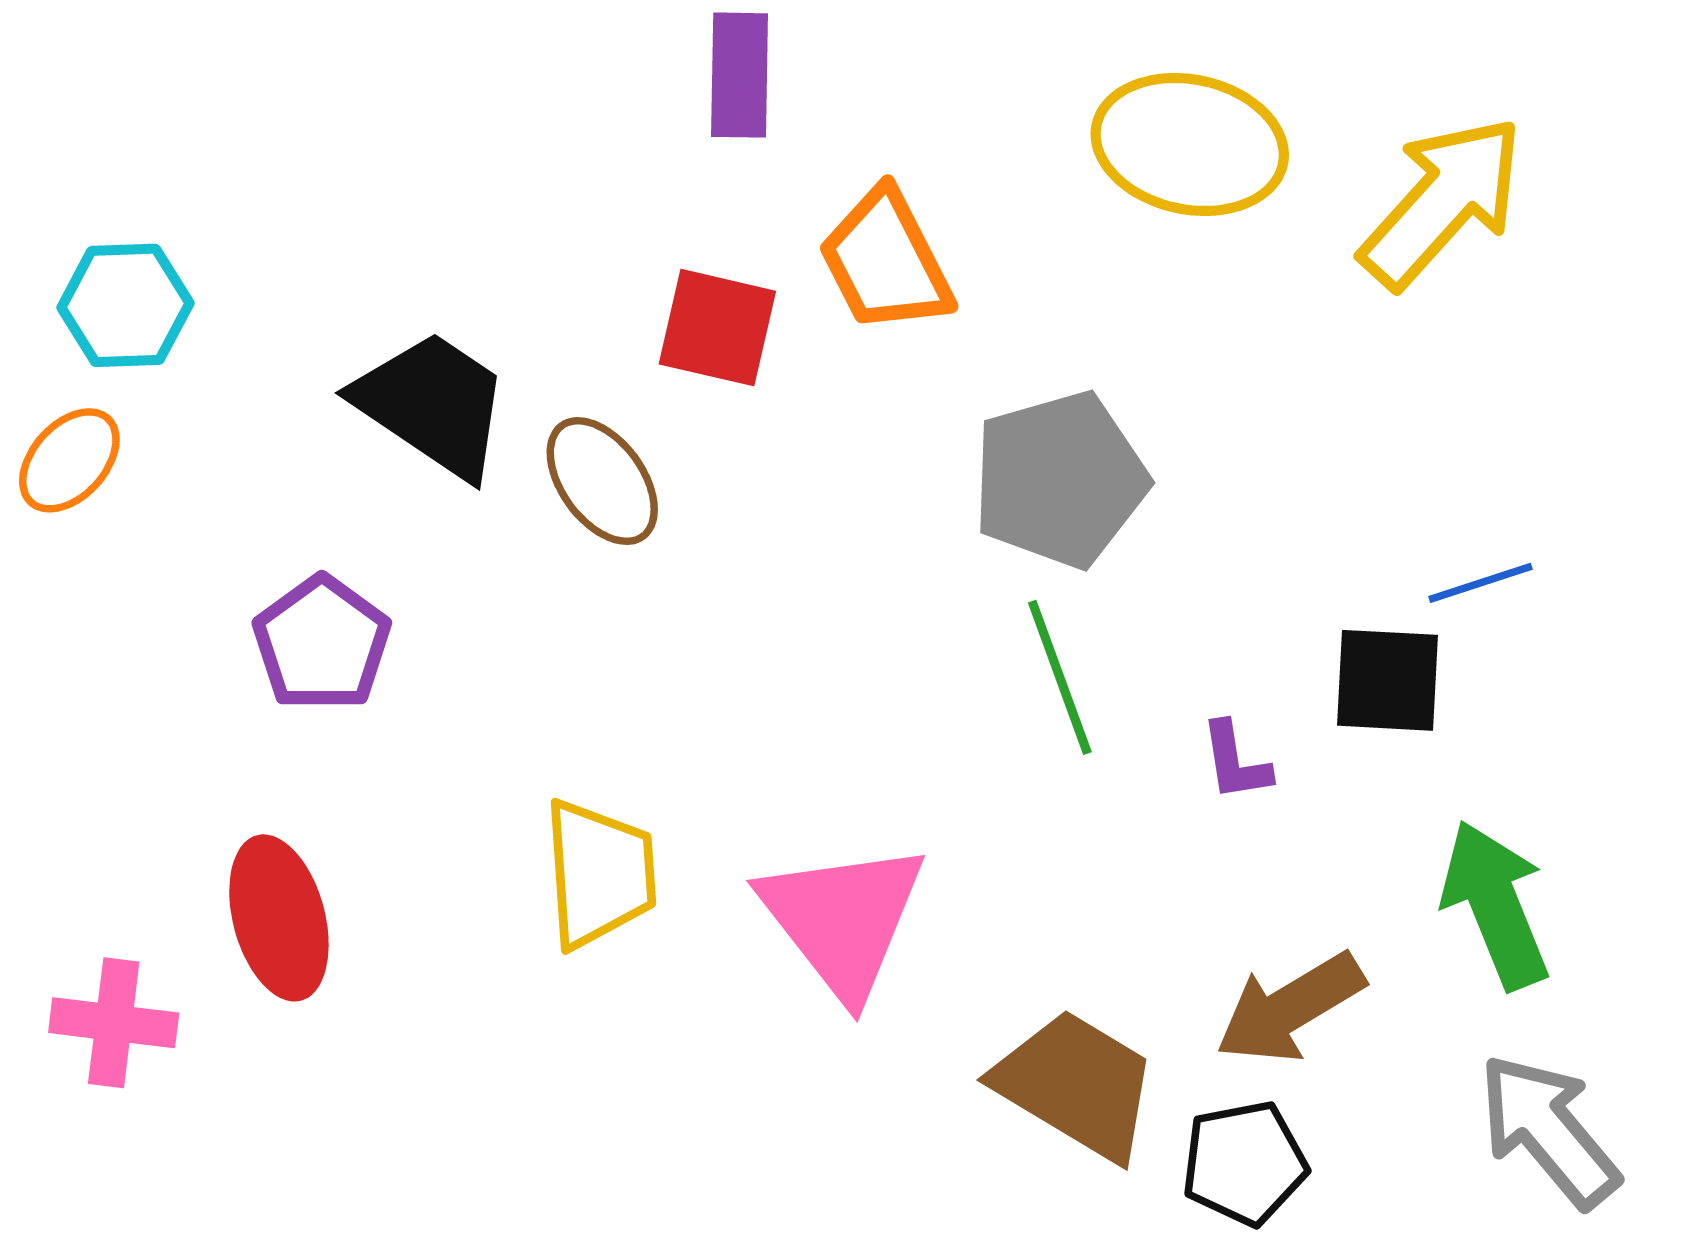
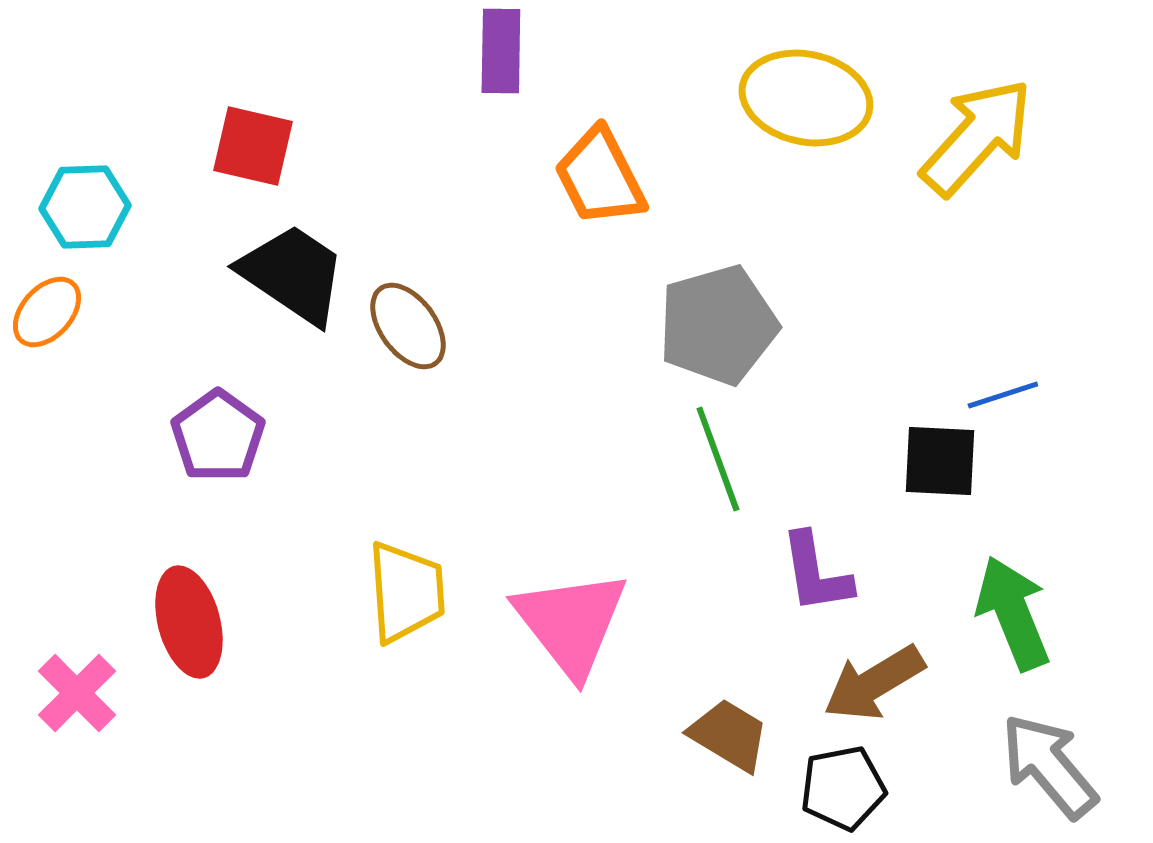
red square: (717, 328) -> (253, 146), moved
purple L-shape: (1235, 761) -> (816, 573), moved, size x1.5
pink cross: (114, 1023) -> (77, 693), turned 38
brown trapezoid: (1076, 1085) -> (729, 735), size x0.7

